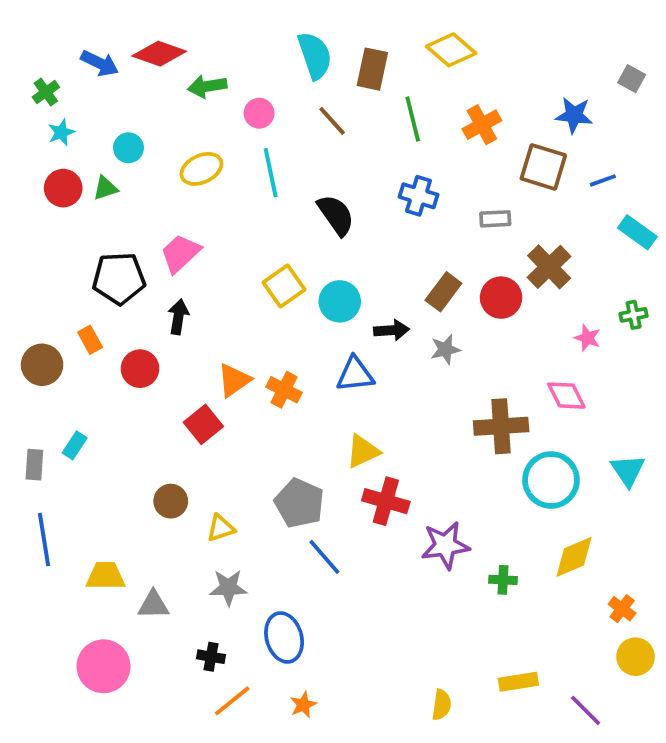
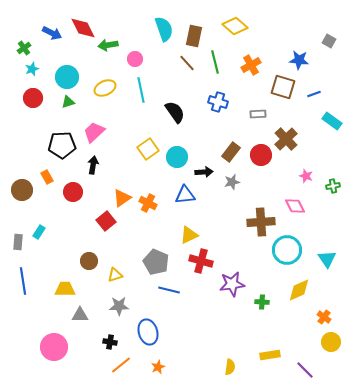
red diamond: (159, 54) -> (83, 28), turned 44
brown line: (332, 121) -> (187, 63), moved
cyan circle: (128, 148) -> (67, 77), size x1.5
green triangle: (105, 188) -> (68, 102), moved
green cross: (634, 315) -> (333, 186), moved
cyan triangle: (628, 470) -> (327, 259), moved
blue line: (324, 557) -> (169, 290), turned -35
yellow trapezoid: (105, 576) -> (65, 289), moved

